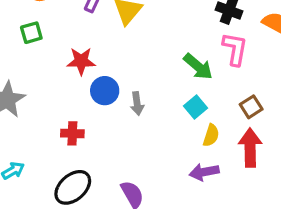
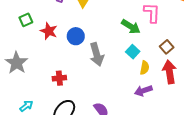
red star: (81, 61) -> (49, 31), moved, turned 30
blue circle: (105, 91) -> (76, 36), moved
gray arrow: (137, 104) -> (97, 54), size x1.6

